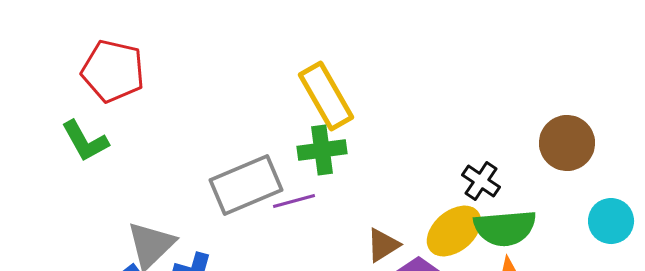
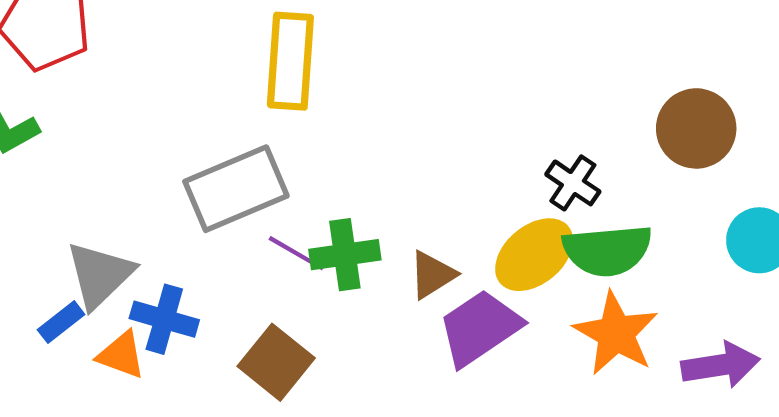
yellow rectangle: (326, 96) -> (290, 61), moved, turned 34
green cross: (322, 150) -> (345, 255), moved
purple line: (294, 201) -> (296, 253), moved, turned 45

